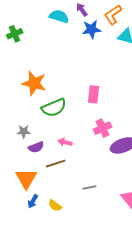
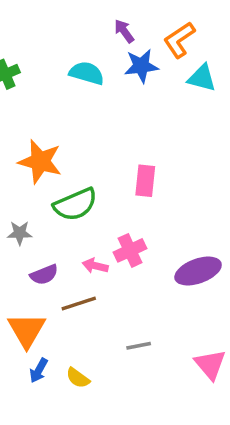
cyan semicircle: (59, 16) -> (87, 73), moved
pink cross: (103, 128) -> (130, 250), moved
gray star: (24, 132) -> (20, 233), moved

